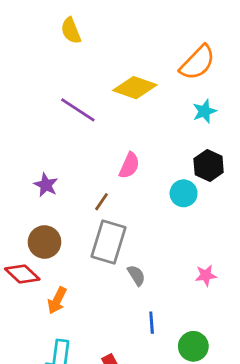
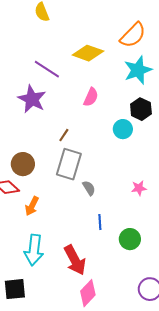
cyan star: (204, 111) -> (138, 70), size x1.6
pink semicircle: (129, 166) -> (91, 97), moved
purple star: (46, 185) -> (32, 99), moved, size x1.6

